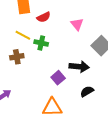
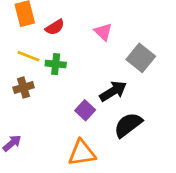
black arrow: (79, 67) -> (113, 91), turned -30
black semicircle: (87, 91) -> (128, 125), size x1.5

